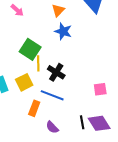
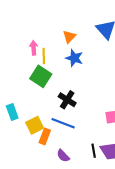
pink arrow: (17, 10) -> (34, 48), moved, turned -136
yellow line: (38, 63) -> (44, 56), moved
yellow square: (24, 82) -> (35, 125), moved

